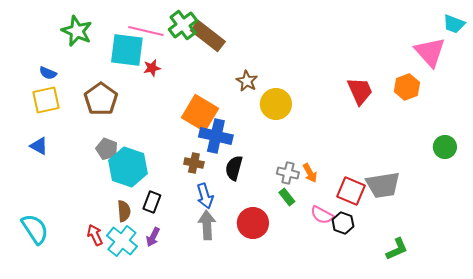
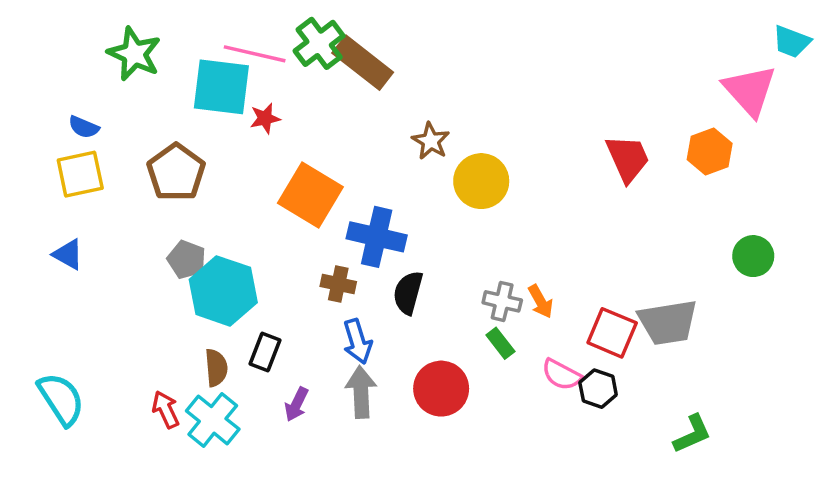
orange square: (200, 113) -> (310, 195), moved
green circle: (445, 147) -> (753, 256), moved
purple arrow: (153, 237) -> (296, 404), moved

